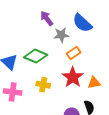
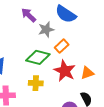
green diamond: (36, 56) -> (38, 57), moved

